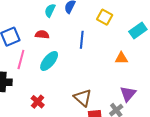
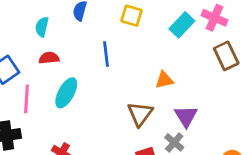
cyan semicircle: (50, 10) -> (42, 27), moved
orange triangle: (121, 58) -> (164, 80), moved
brown triangle: (83, 98) -> (140, 114), moved, turned 36

